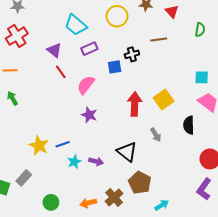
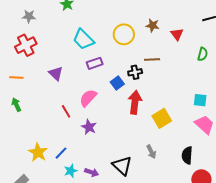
brown line: (159, 40) -> (152, 59), moved
purple triangle: (54, 50) -> (56, 73), moved
blue square: (115, 67) -> (117, 83), turned -32
red line: (61, 72) -> (66, 111), moved
red arrow: (135, 104) -> (135, 102), moved
black semicircle: (189, 125) -> (187, 155), moved
blue line: (63, 144) -> (61, 153), turned -32

